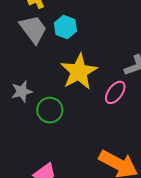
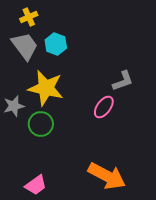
yellow star: (79, 72) -> (46, 88), moved, turned -30

